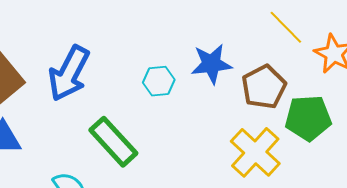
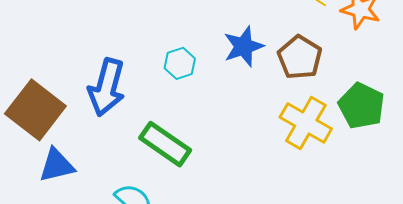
cyan hexagon: (159, 81) -> (180, 63), moved
green pentagon: (308, 118) -> (361, 106), moved, turned -30

